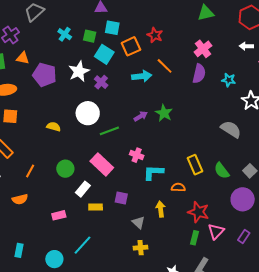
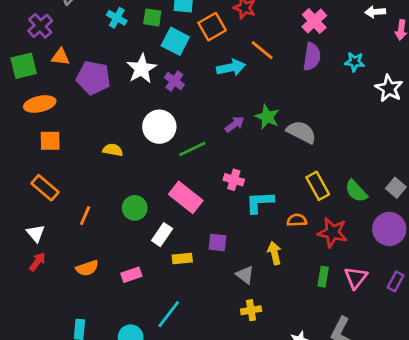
gray semicircle: (231, 129) -> (301, 132), moved
orange semicircle: (20, 199) -> (87, 268), moved
red star: (198, 212) -> (332, 233), moved
green rectangle: (194, 238) -> (323, 277), moved

